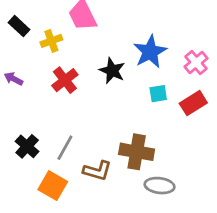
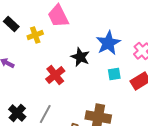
red cross: (65, 80) -> (55, 75), moved

